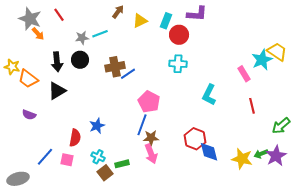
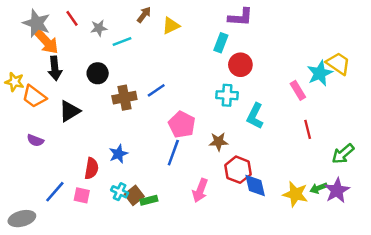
cyan rectangle: (166, 21) -> (221, 43), moved
orange arrow: (38, 34) -> (46, 42), size x1.6
red circle: (179, 35) -> (240, 65), moved
gray star: (82, 38) -> (99, 28), moved
black arrow: (57, 62) -> (55, 68), moved
cyan cross: (178, 64) -> (227, 95), moved
brown cross: (115, 67) -> (124, 98), moved
brown star: (151, 138) -> (218, 142), moved
pink arrow: (151, 154) -> (200, 190), moved, turned 42
brown square: (105, 173) -> (134, 195), moved

